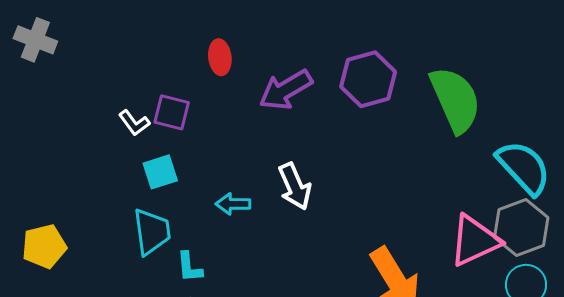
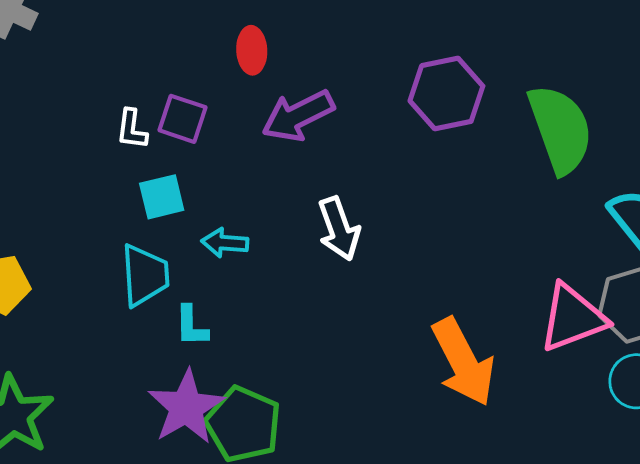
purple arrow: (286, 90) -> (298, 116), moved
white L-shape: (134, 123) -> (132, 129), turned 40
cyan arrow: (233, 204) -> (225, 243), moved

